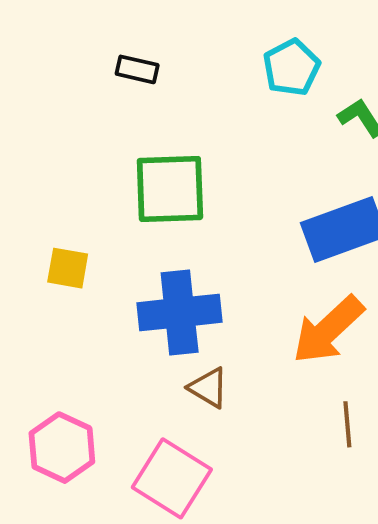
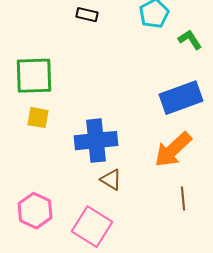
black rectangle: (137, 69) -> (87, 15), moved
green square: (170, 189) -> (34, 76), moved

